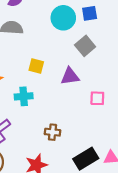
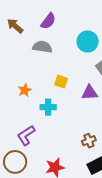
brown cross: (53, 132) -> (89, 141), moved, turned -32

